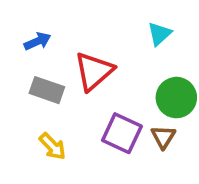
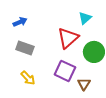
red triangle: (94, 71) -> (68, 38), moved
brown triangle: (163, 137) -> (84, 84), moved

